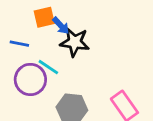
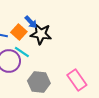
orange square: (44, 17) -> (19, 32), moved, turned -35

